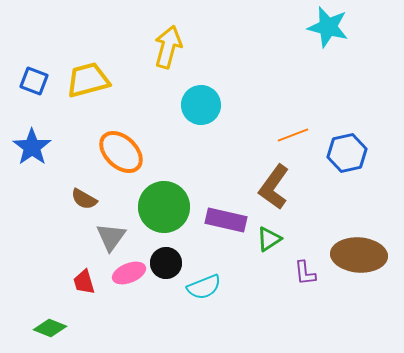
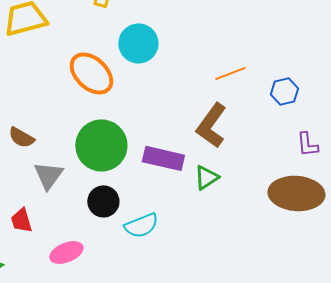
orange ellipse: (121, 152) -> (91, 73), moved
blue hexagon: (347, 153) -> (284, 91), size x0.7
pink ellipse: (129, 273) -> (66, 252), moved
purple L-shape: (305, 273) -> (307, 144), moved

